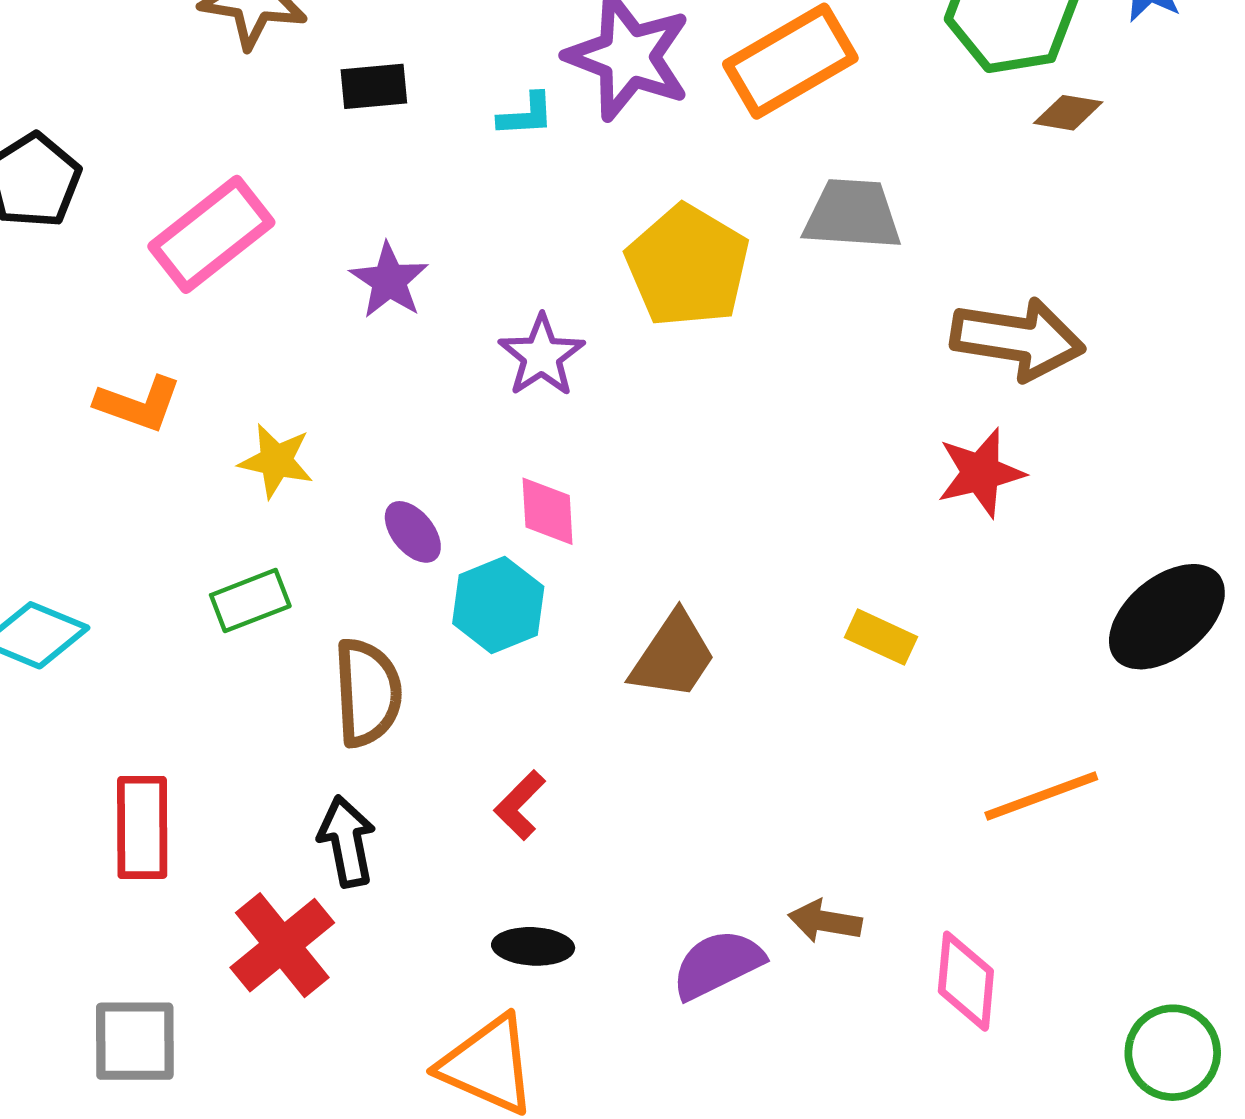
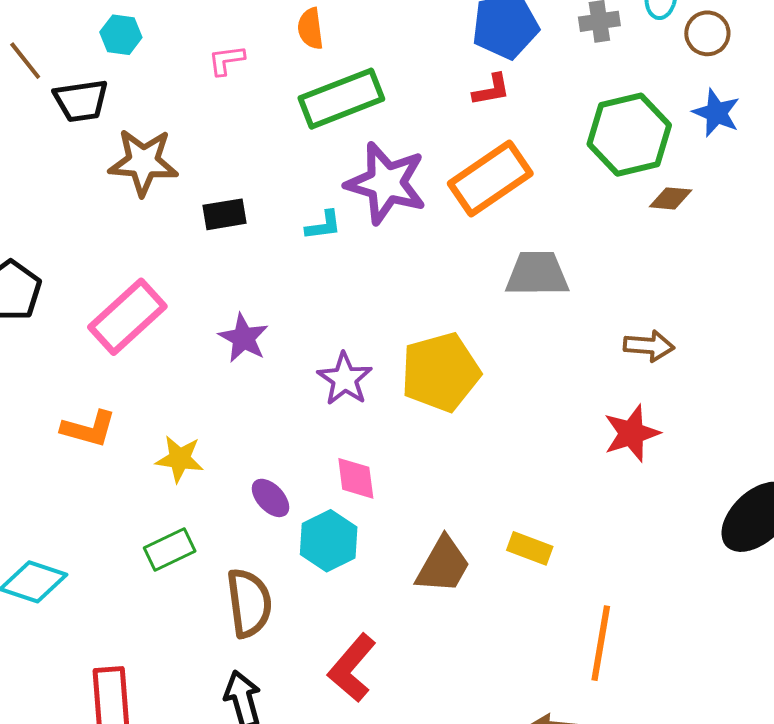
yellow pentagon: (688, 266) -> (441, 372), moved, turned 30
brown arrow: (1018, 339) -> (649, 346), size x0.6
yellow rectangle: (881, 637) -> (530, 548), moved
orange line: (1041, 796) -> (601, 643), moved, turned -56
red L-shape: (520, 805) -> (352, 668), size x1.5

